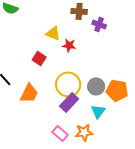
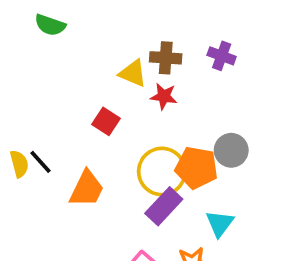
brown cross: (79, 11) -> (166, 58), moved
gray circle: (96, 86) -> (231, 150), moved
orange pentagon: (117, 90) -> (197, 168), moved

